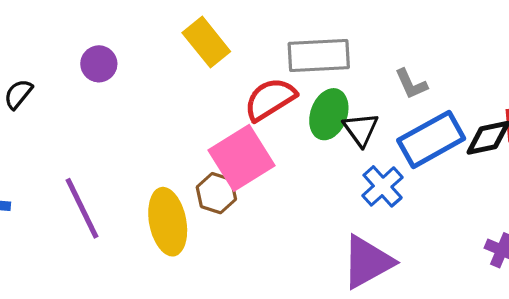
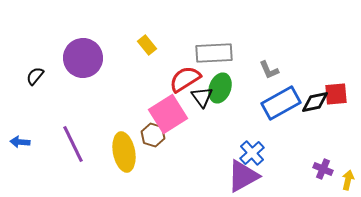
yellow rectangle: (206, 42) -> (147, 45), size x0.7
purple circle: (99, 64) -> (83, 58), size x1.8
black triangle: (361, 129) -> (202, 97), moved
blue cross: (383, 186) -> (252, 153), moved

